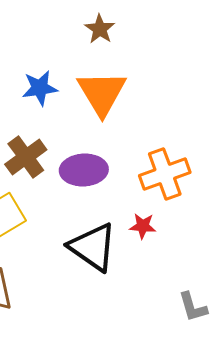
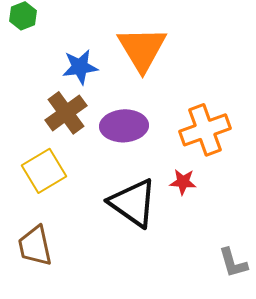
blue star: (40, 88) -> (80, 67), moved

